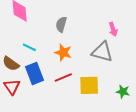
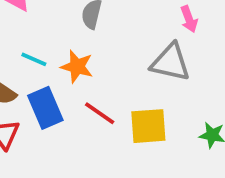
orange star: (63, 52) -> (77, 67), moved
red line: (63, 78) -> (100, 113), turned 60

